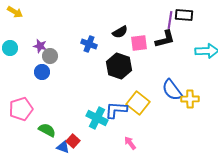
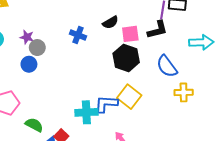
black hexagon: (119, 66) -> (126, 58), moved
blue semicircle: (172, 90) -> (167, 66), moved
cyan cross: (97, 118) -> (86, 112), turned -30

